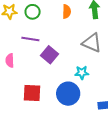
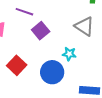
red square: (32, 93) -> (17, 65), turned 30

